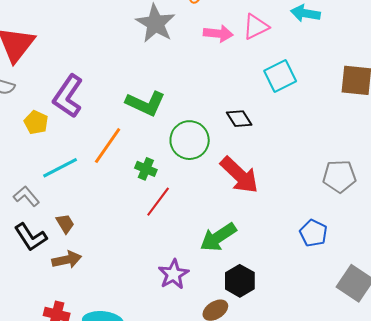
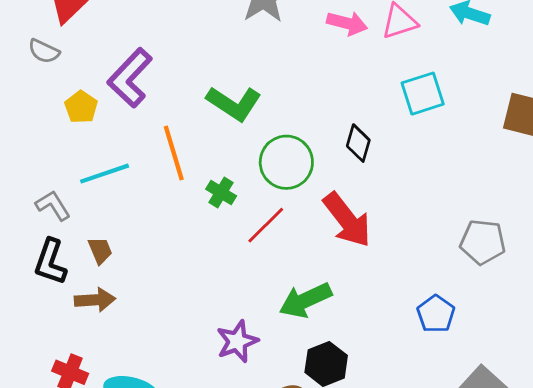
black diamond: (239, 119) -> (358, 143), turned 40
orange line: (108, 146) -> (174, 153), turned -60
red line: (158, 202) -> (266, 225), moved
black L-shape: (31, 237) -> (50, 262), turned 44

